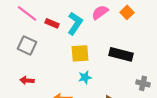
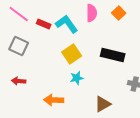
pink semicircle: (100, 12) -> (92, 13), turned 126
cyan L-shape: (75, 23) -> (67, 24), turned -70
yellow square: (80, 53) -> (72, 54), turned -30

